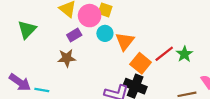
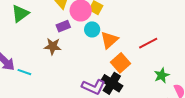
red line: (164, 54) -> (148, 43), moved
green star: (184, 54) -> (162, 75), moved

